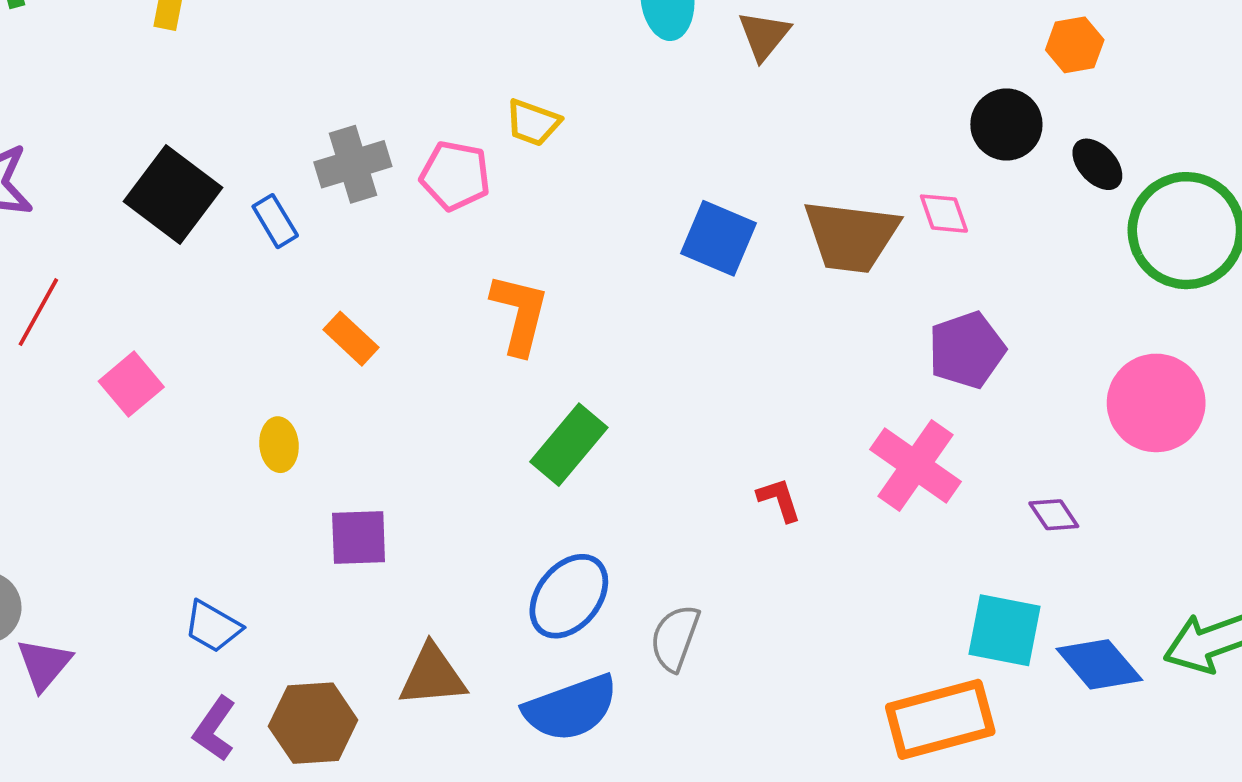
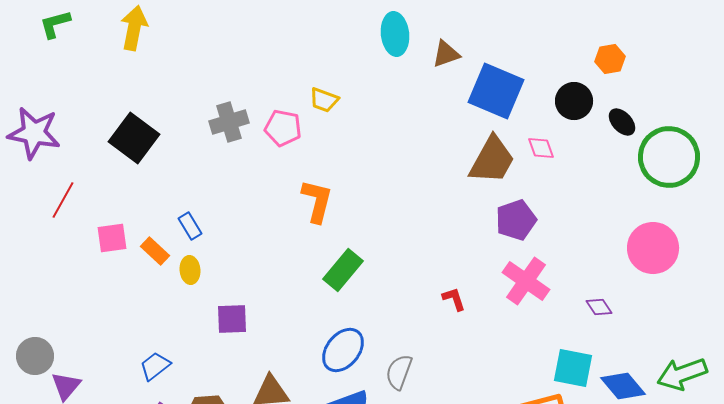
brown triangle: (764, 35) -> (446, 54), turned 32
blue rectangle: (275, 221) -> (190, 226), moved
brown trapezoid: (851, 236) -> (492, 160), turned -68
blue square: (719, 238) -> (496, 91), moved, size x1.4
orange rectangle: (351, 339) -> (155, 251), moved
purple pentagon: (967, 350) -> (516, 220), moved
pink square: (131, 384) -> (112, 238), turned 32
blue trapezoid: (213, 627) -> (155, 366), turned 112

